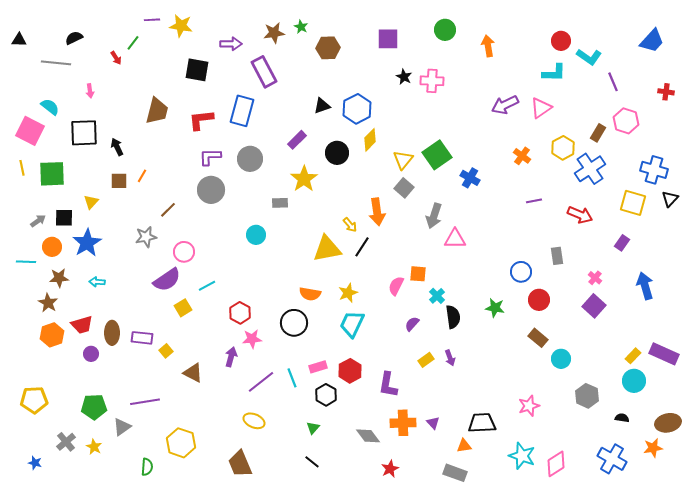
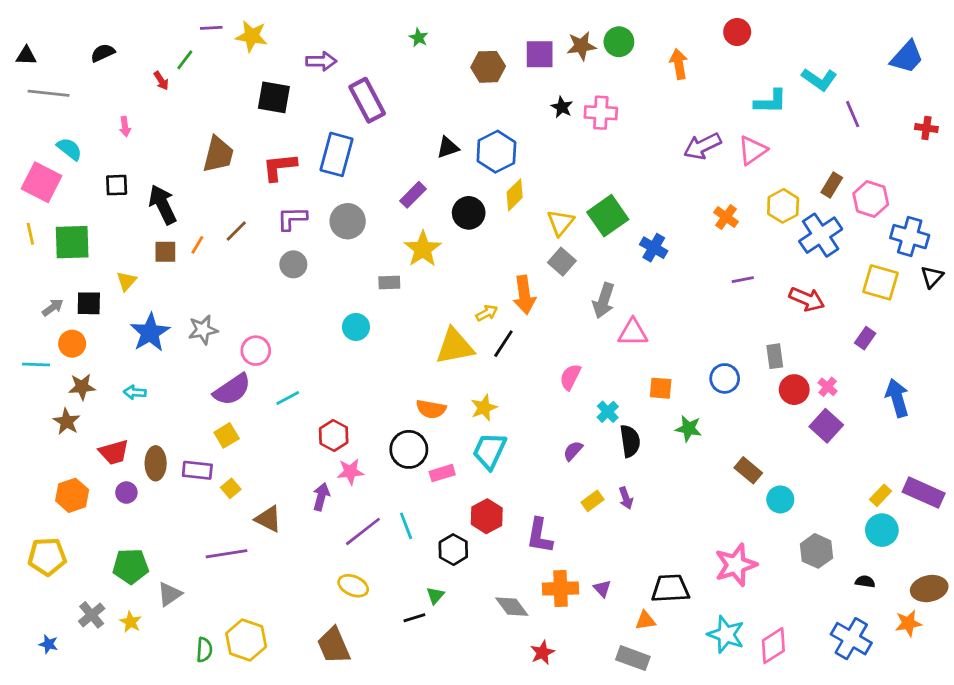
brown star: (274, 33) -> (581, 46), moved
red circle: (561, 41) -> (737, 32), moved
brown hexagon: (328, 48) -> (488, 67), moved
gray line: (56, 63) -> (48, 93), moved
pink hexagon: (626, 121) -> (871, 199), moved
black square: (84, 133) -> (117, 185), size x0.6
black arrow: (117, 147) -> (163, 205), size x1.6
gray circle: (211, 190) -> (293, 264), size x0.7
brown line: (168, 210) -> (236, 231), moved
yellow arrow: (350, 225) -> (487, 313), turned -77
blue star: (87, 243) -> (150, 333), moved
orange square: (418, 274) -> (661, 388), moved
pink semicircle: (396, 286) -> (570, 377), moved
red circle: (539, 300) -> (794, 390), moved
yellow square: (183, 308) -> (227, 435), moved
orange hexagon: (52, 335) -> (72, 495), moved
pink rectangle: (318, 367) -> (442, 473), moved
purple line: (145, 402) -> (227, 554), moved
pink star: (529, 406) -> (736, 565), size x1.4
yellow hexagon: (181, 443) -> (246, 640), moved
black line: (312, 462) -> (414, 618), moved, turned -56

